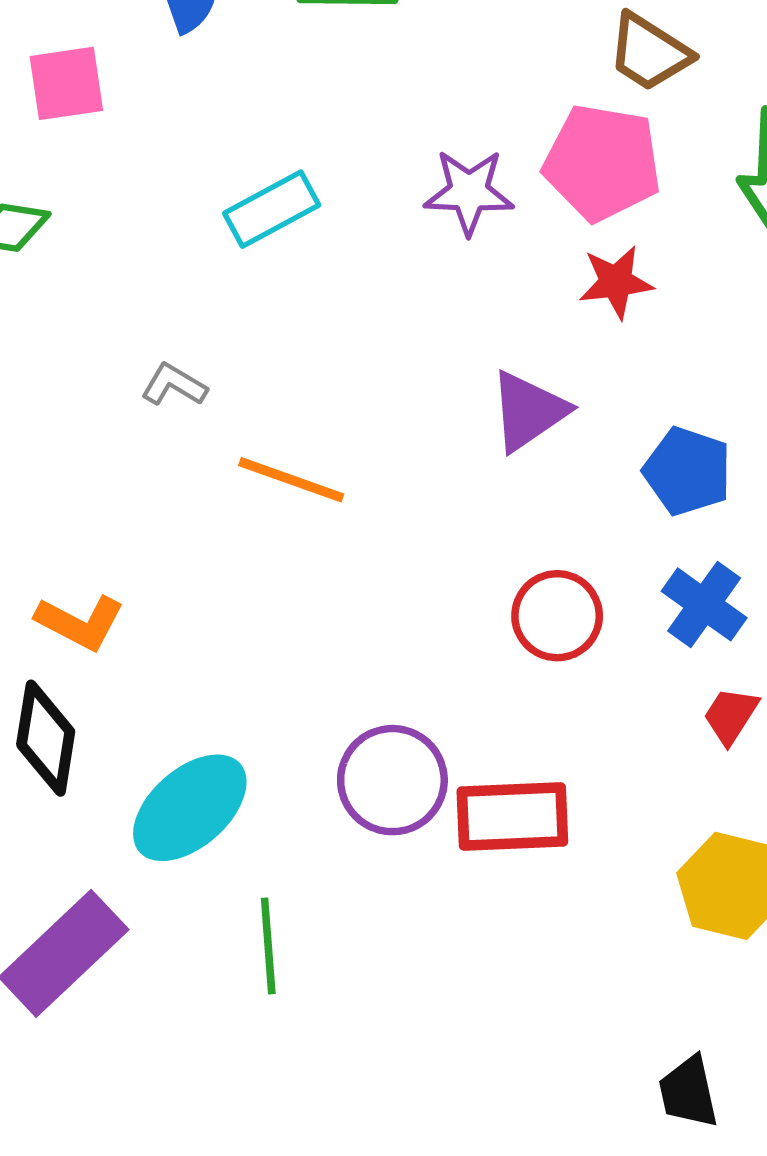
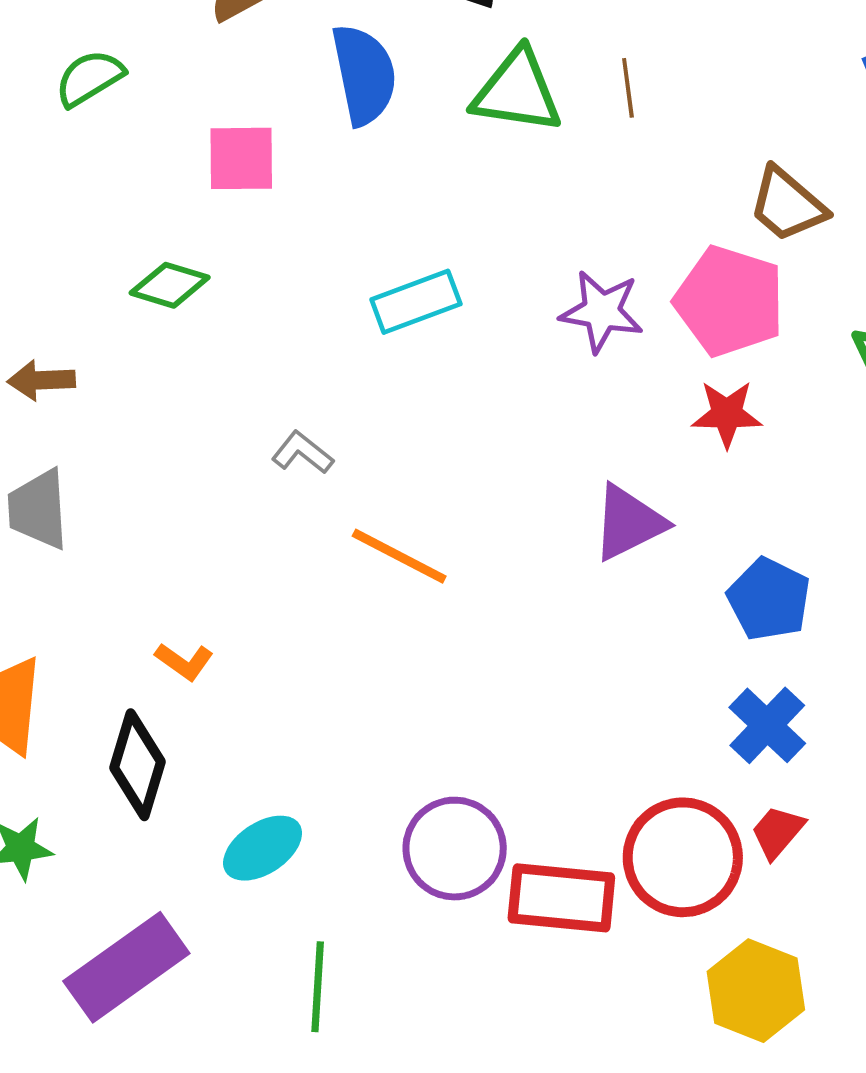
red circle: (557, 616) -> (683, 857), moved, size x1.4
orange L-shape: (80, 622) -> (184, 661), size x0.7
cyan ellipse: (190, 808) -> (263, 848), size x0.7

